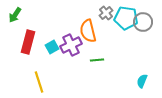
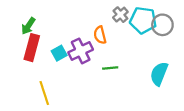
green arrow: (15, 15) -> (28, 26), moved
orange semicircle: (88, 31) -> (100, 35), size x0.7
cyan semicircle: (142, 81) -> (159, 74), moved, size x1.5

